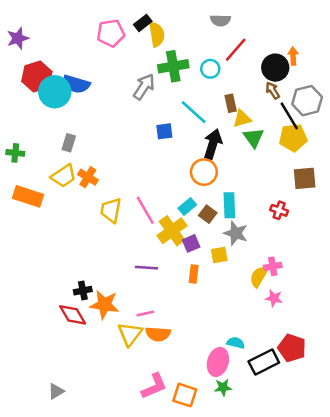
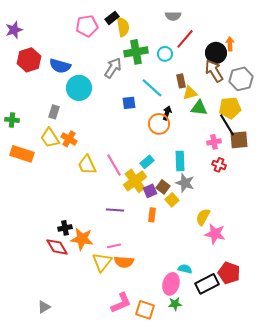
brown arrow: (273, 90) -> (214, 71), size x1.6
cyan circle: (55, 92) -> (79, 88), moved
black line: (289, 116) -> (227, 125), moved
green triangle: (254, 138) -> (199, 108), turned -48
black arrow: (213, 144) -> (167, 113), size x0.6
orange circle: (204, 172) -> (159, 124), moved
yellow trapezoid: (64, 176) -> (50, 138), turned 90
yellow trapezoid: (111, 210) -> (87, 165), turned -35
brown square: (208, 214) -> (163, 187), moved
yellow square: (219, 255) -> (172, 200), turned -32
pink cross: (273, 266) -> (214, 142), moved
pink star: (274, 298) -> (215, 234), size x1.5

